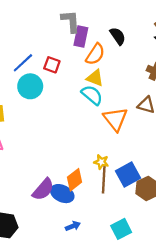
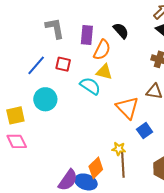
gray L-shape: (71, 21) -> (55, 28), moved
cyan circle: (30, 86) -> (45, 99), moved
cyan semicircle: (92, 95) -> (90, 86), moved
blue square: (128, 175) -> (145, 131), moved, size x0.7

